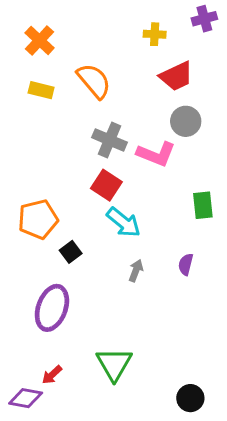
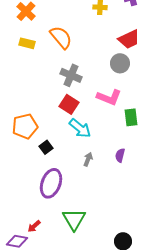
red trapezoid: (176, 76) -> (129, 39), moved
pink L-shape: (156, 154) -> (109, 97), moved
purple ellipse: (52, 308) -> (51, 183), moved

